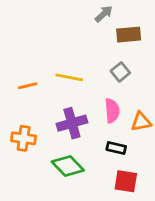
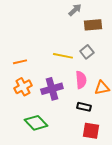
yellow line: (69, 77) -> (63, 56), moved
orange cross: (24, 138) -> (23, 87), moved, turned -36
green diamond: (68, 166) -> (36, 123), moved

